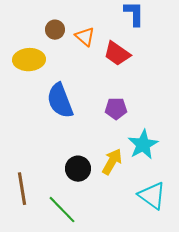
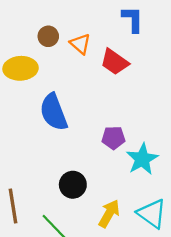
purple pentagon: (116, 109) -> (113, 138), moved
yellow arrow: (112, 162) -> (109, 214), moved

